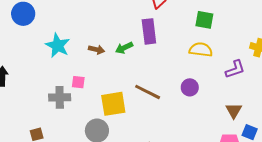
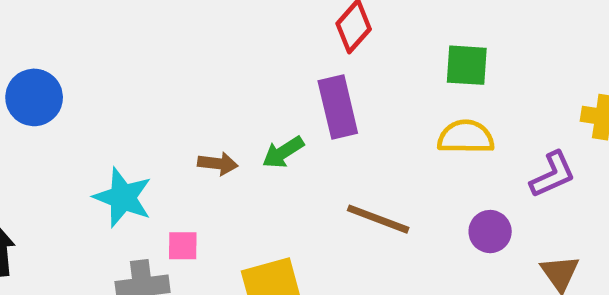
cyan star: (58, 45) -> (123, 197), moved
purple circle: (190, 87) -> (490, 232), moved
brown line: (148, 92) -> (378, 219), moved

